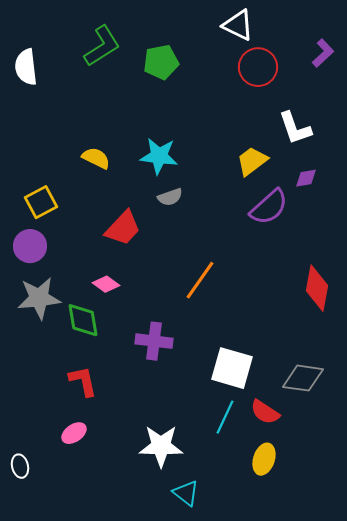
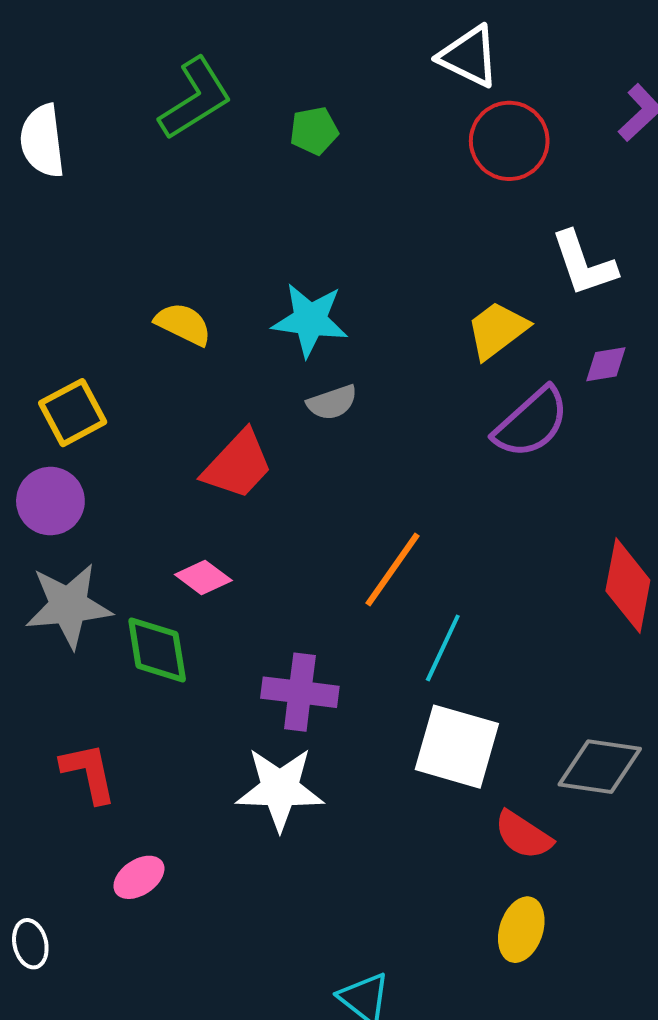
green pentagon: (161, 62) -> (314, 131), size x0.7
red L-shape: (83, 381) -> (89, 773), moved
cyan line: (225, 417) -> (443, 648), moved
white star: (161, 446) -> (280, 789), moved

